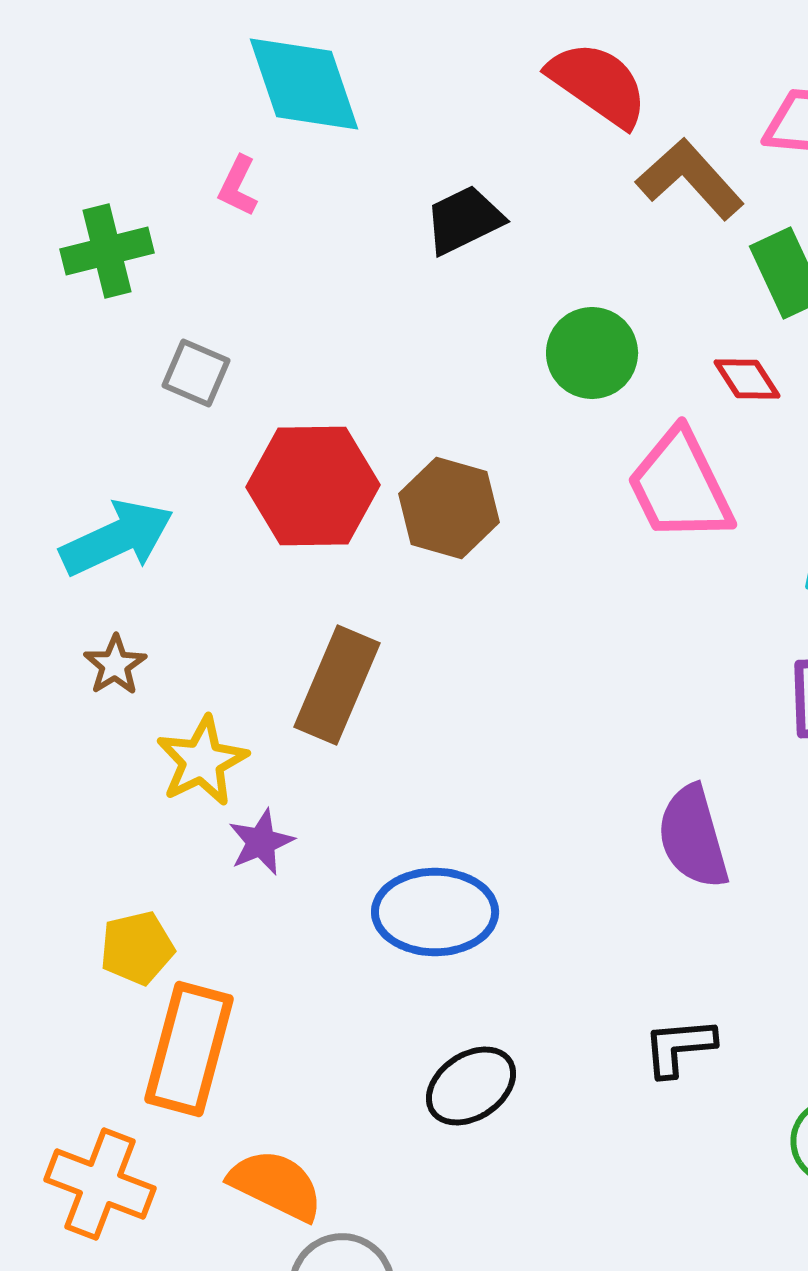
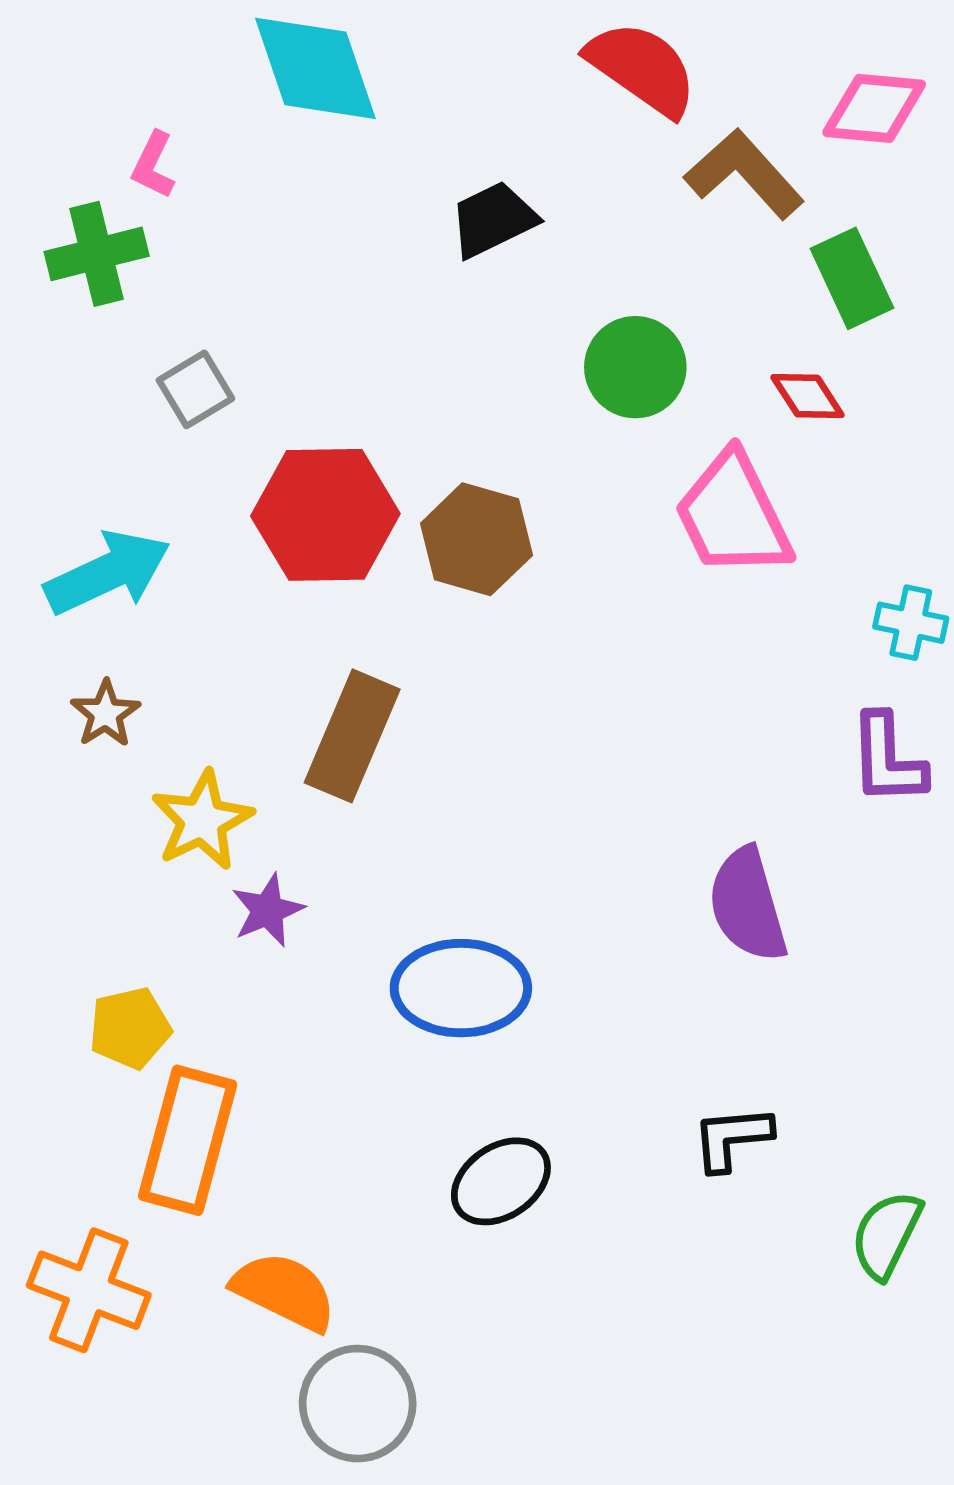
pink L-shape: (238, 186) -> (153, 165), moved
gray square: (196, 373) -> (195, 389), turned 36

